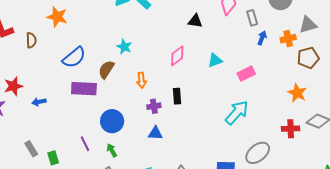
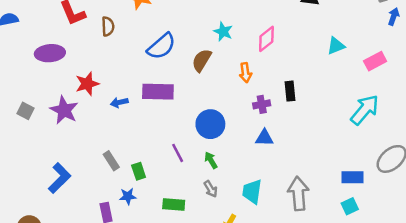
pink diamond: (177, 56) -> (266, 39), moved
purple rectangle: (84, 89) -> (158, 92), moved

